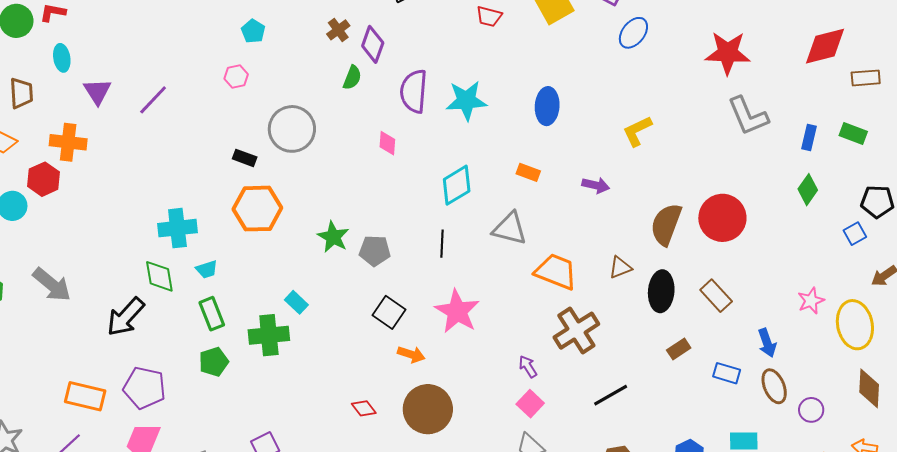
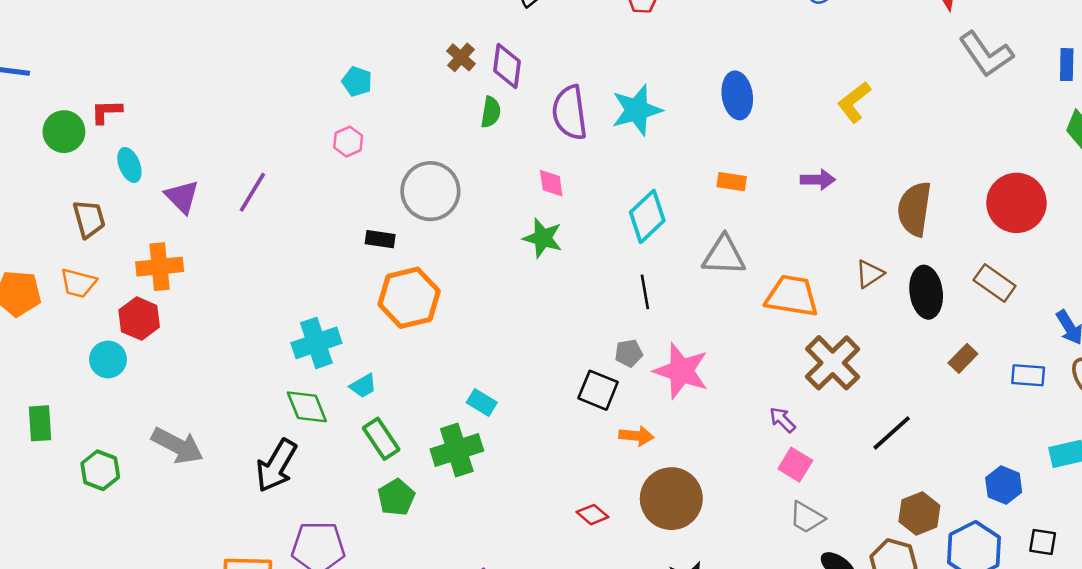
red circle: (722, 218) -> (1016, 203), moved
green star: (333, 237) -> (543, 238), moved
gray pentagon: (375, 251) -> (629, 353), moved, size x0.7

